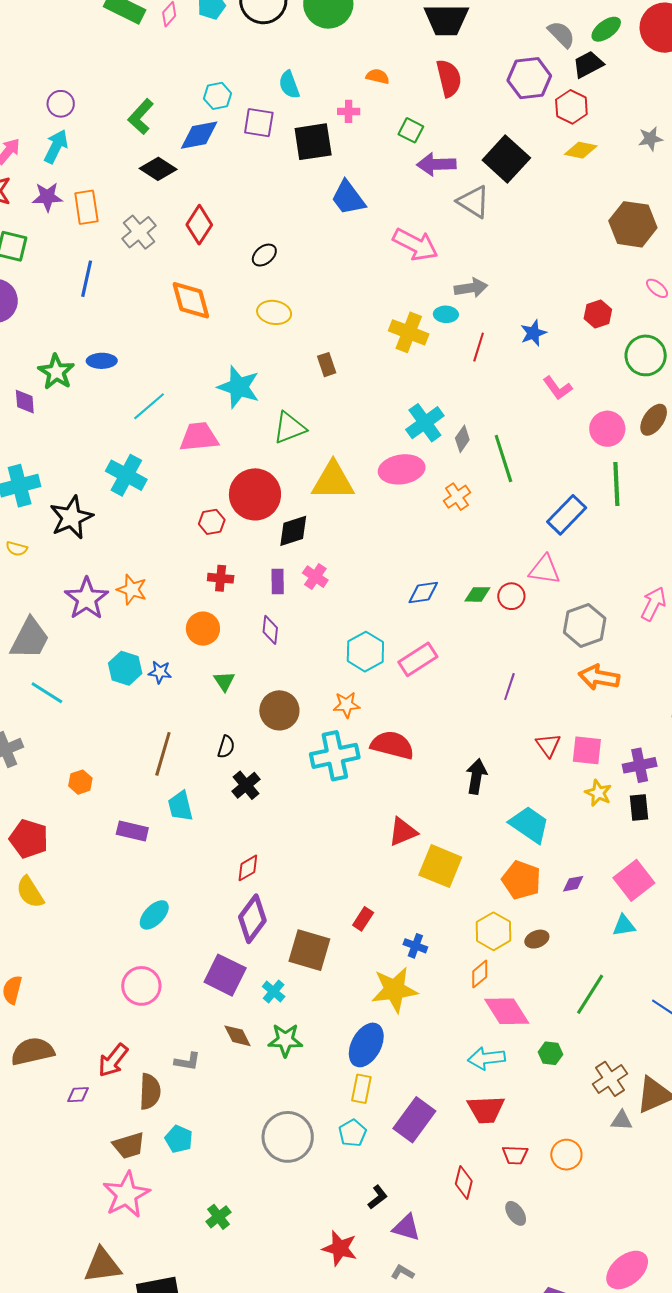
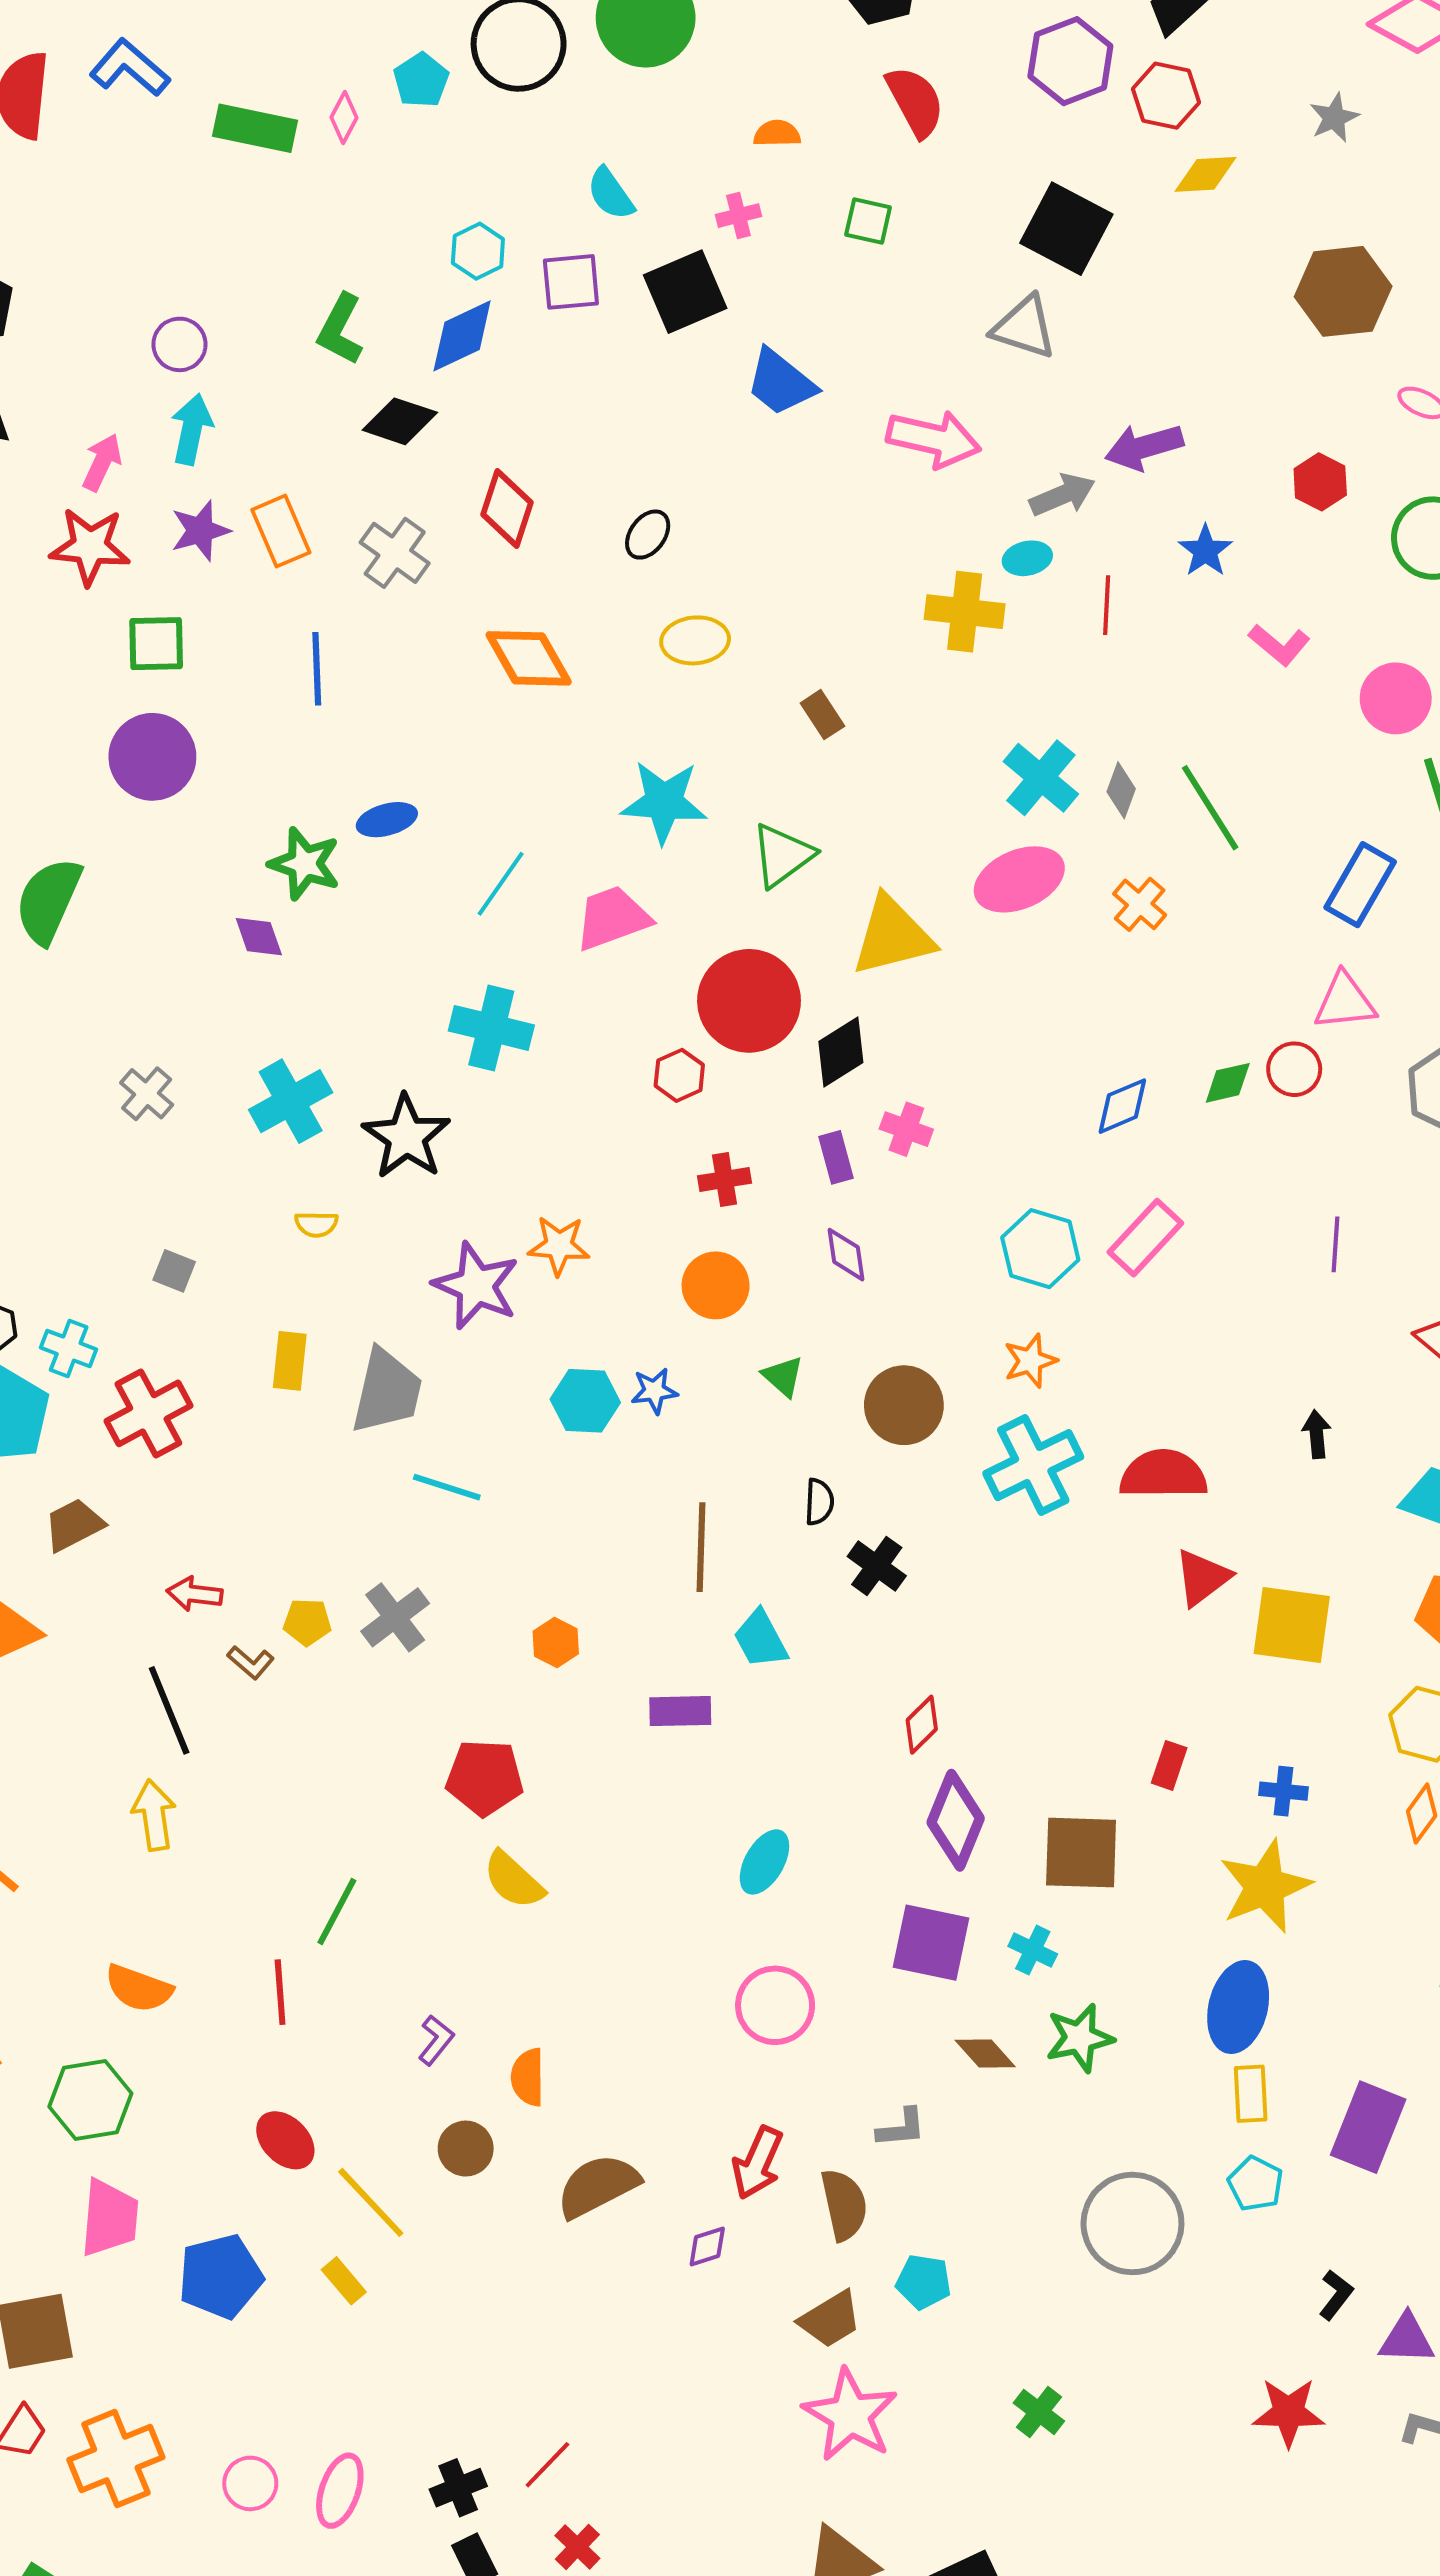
purple arrow: (436, 164) -> (1144, 447), moved
red semicircle: (392, 745) -> (1163, 1474), moved
black arrow: (476, 776) -> (1317, 1434), size x0.7

